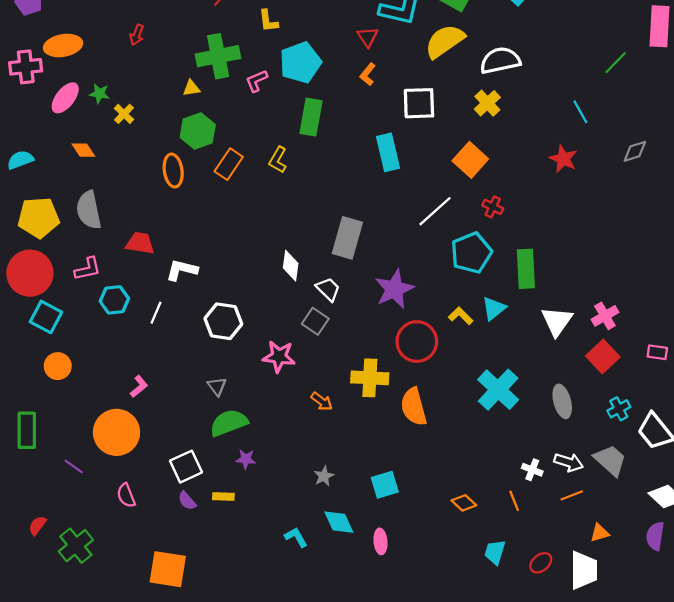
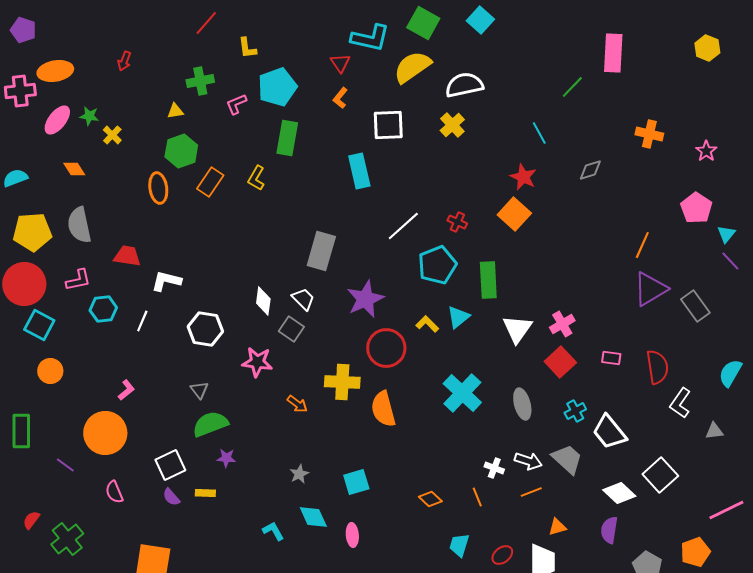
green cross: (218, 56) -> (200, 81), size x0.7
orange square: (470, 160) -> (514, 214), moved
white diamond: (291, 266) -> (263, 301), moved

